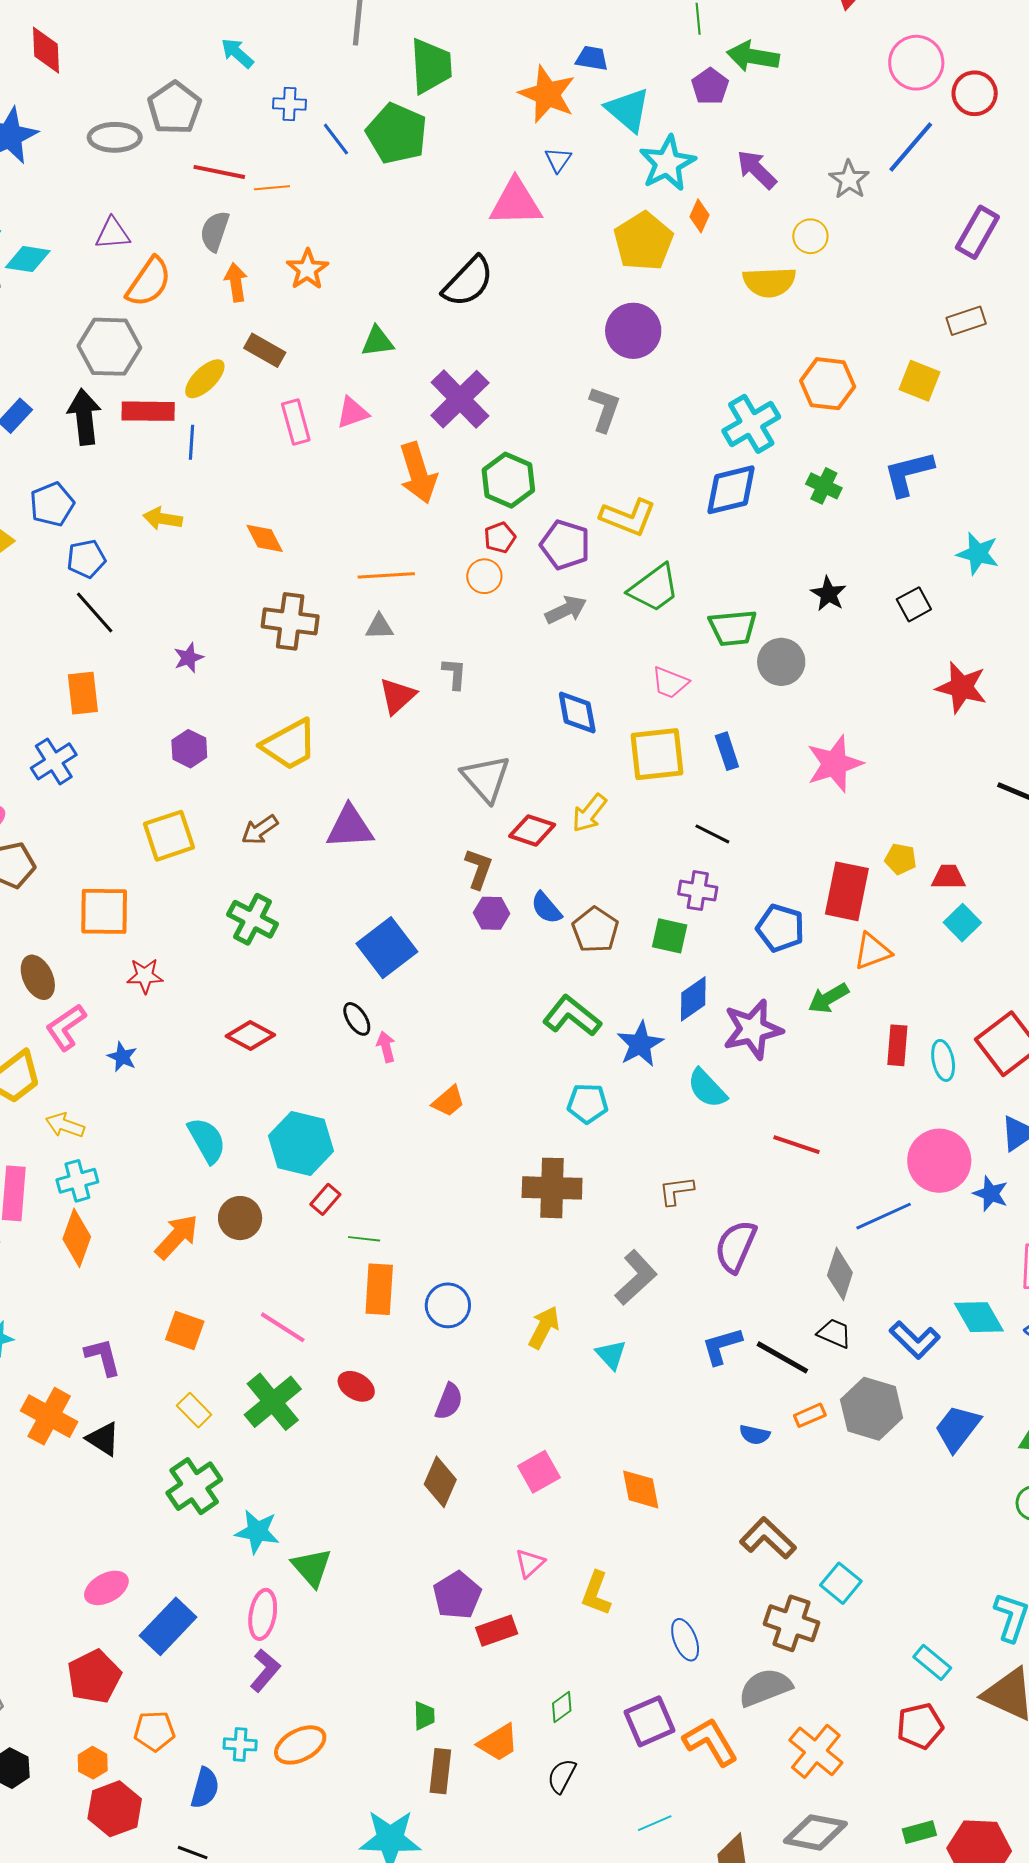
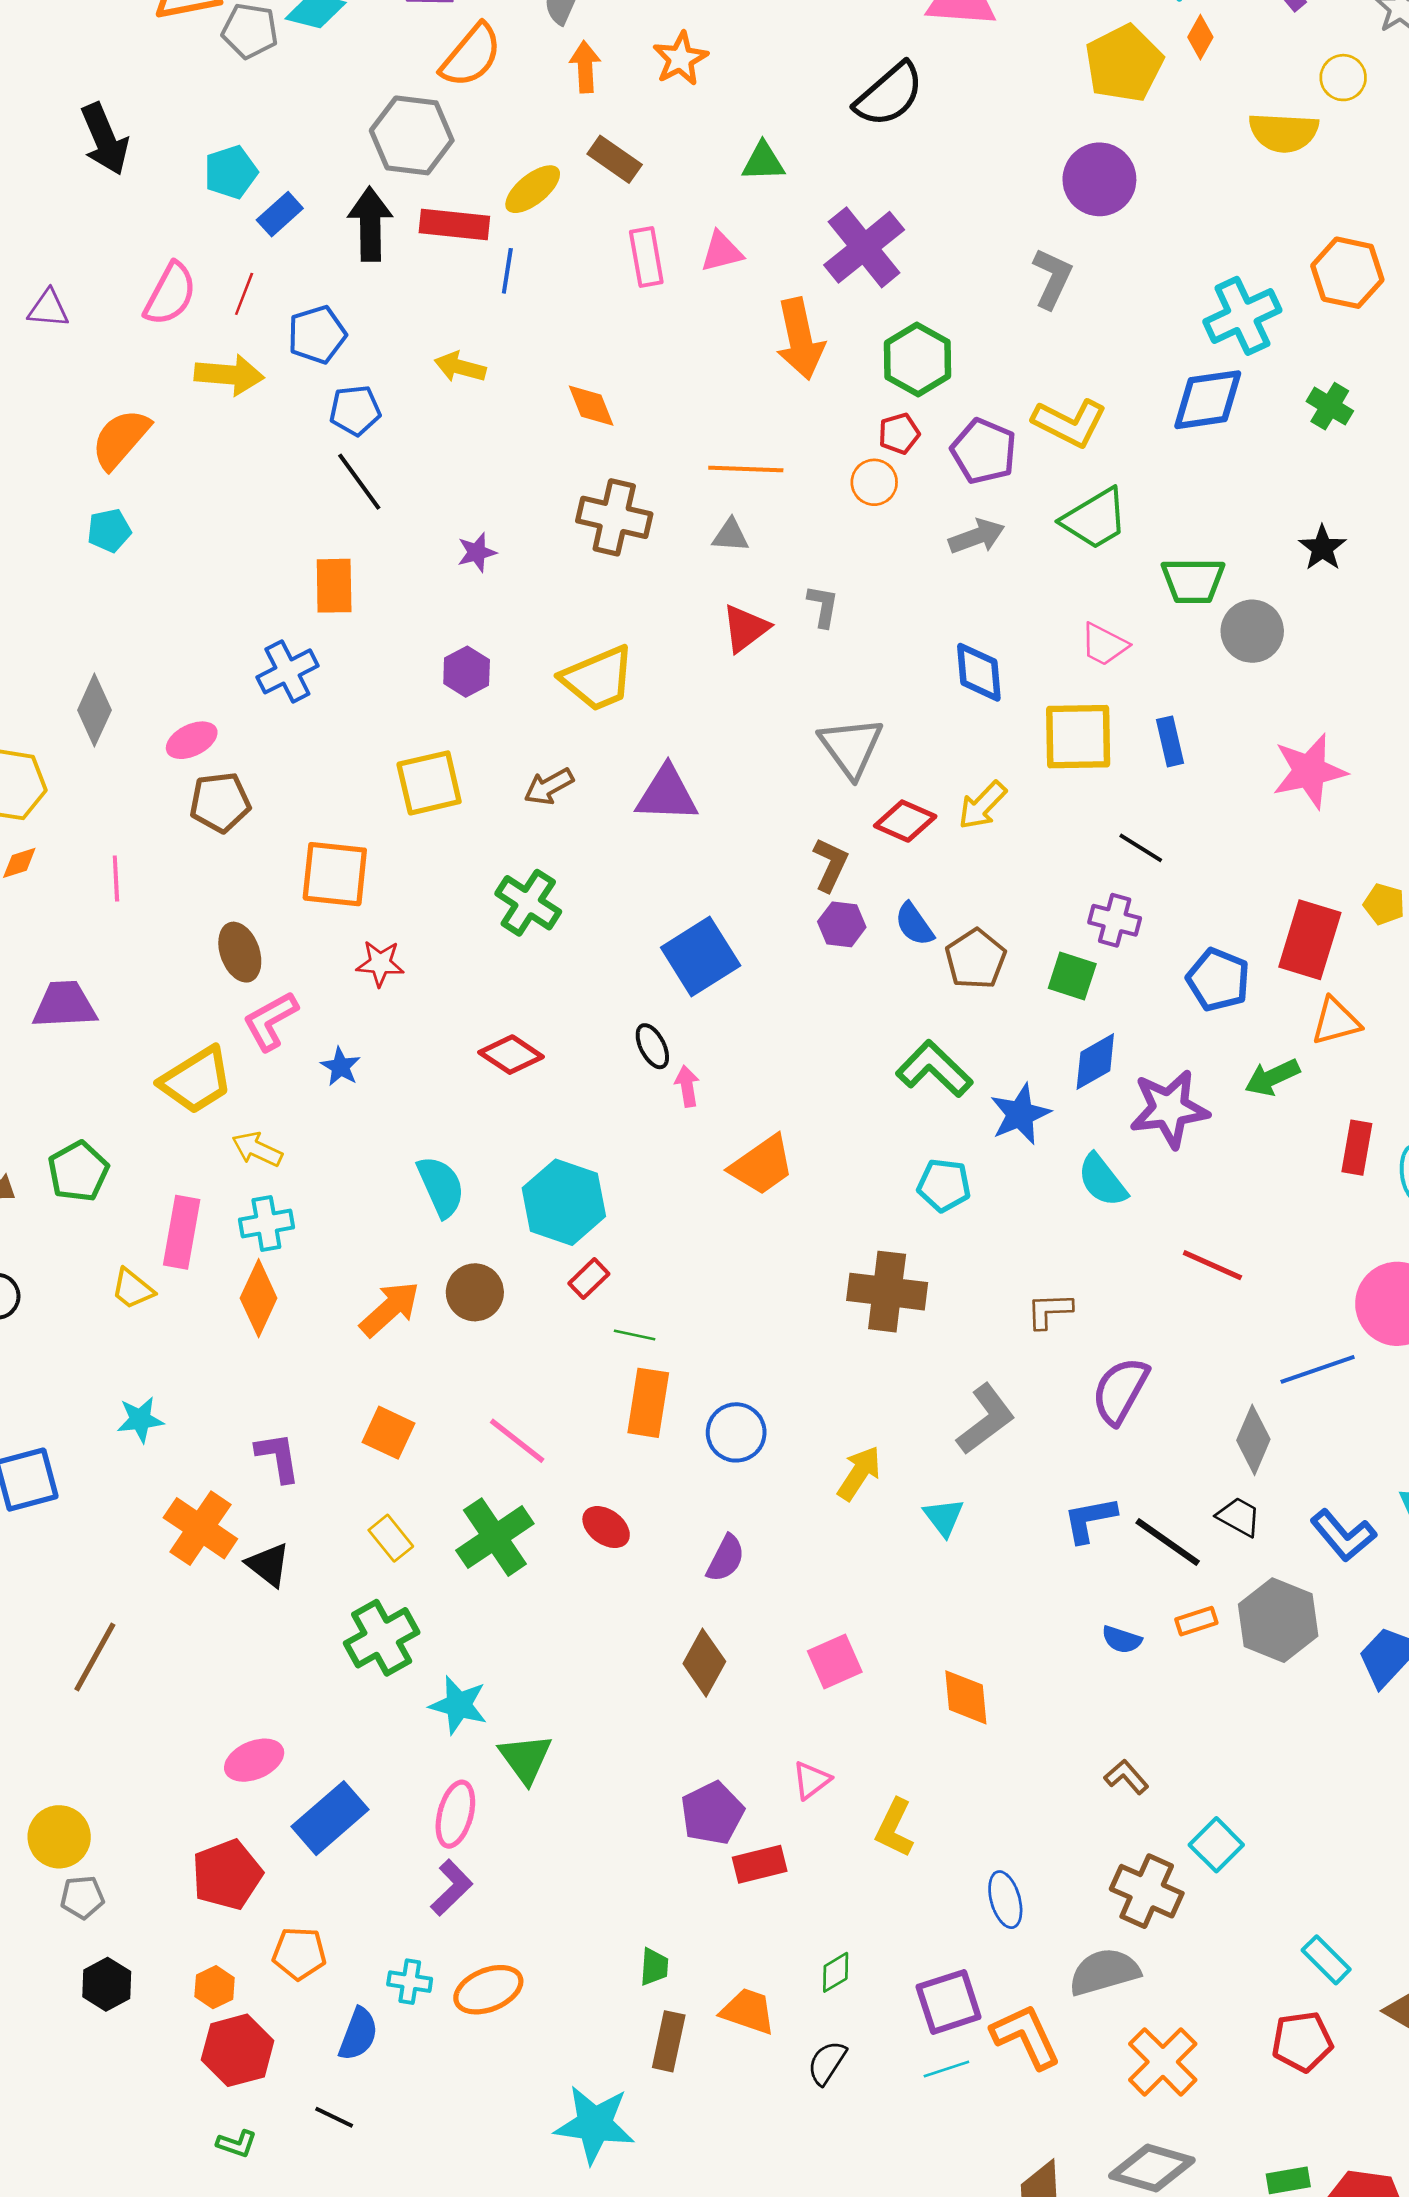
orange trapezoid: (448, 1101) -> (762, 1165), size x1.5
brown L-shape: (768, 1538) -> (1126, 1777), size x0.6
orange trapezoid: (498, 1743) -> (748, 2011), turned -135
cyan line: (655, 1823) -> (946, 2069), moved

